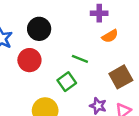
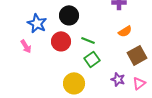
orange semicircle: (110, 36) -> (125, 31), moved
green line: (80, 59) -> (88, 40), moved

